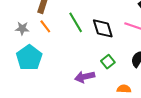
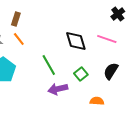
green line: (76, 22) -> (49, 65), moved

